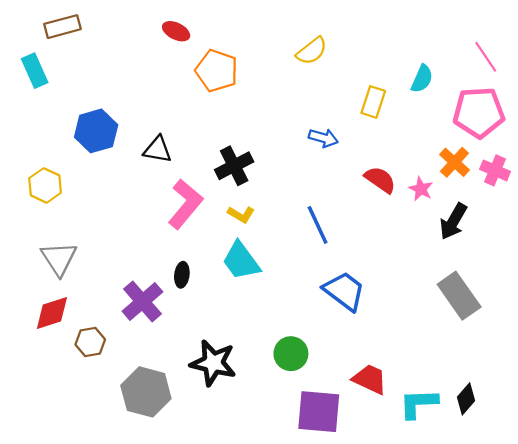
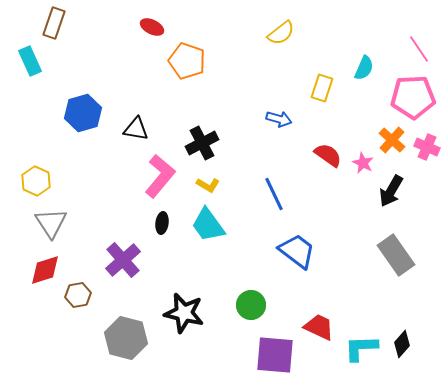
brown rectangle: (62, 27) -> (54, 23), turned -56
yellow semicircle: (312, 51) -> (281, 33), moved
yellow hexagon: (45, 185) -> (36, 181), moved
black ellipse: (182, 275) -> (162, 223), moved

